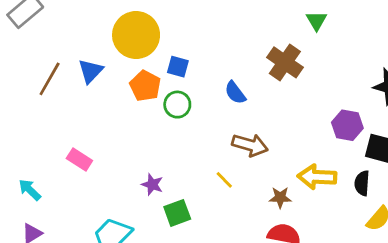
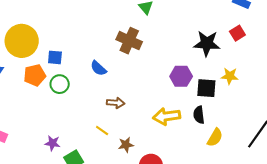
orange pentagon: (145, 86) -> (35, 75), turned -30
brown arrow: (250, 145) -> (116, 103), size x0.7
brown star: (280, 198) -> (126, 145), moved

